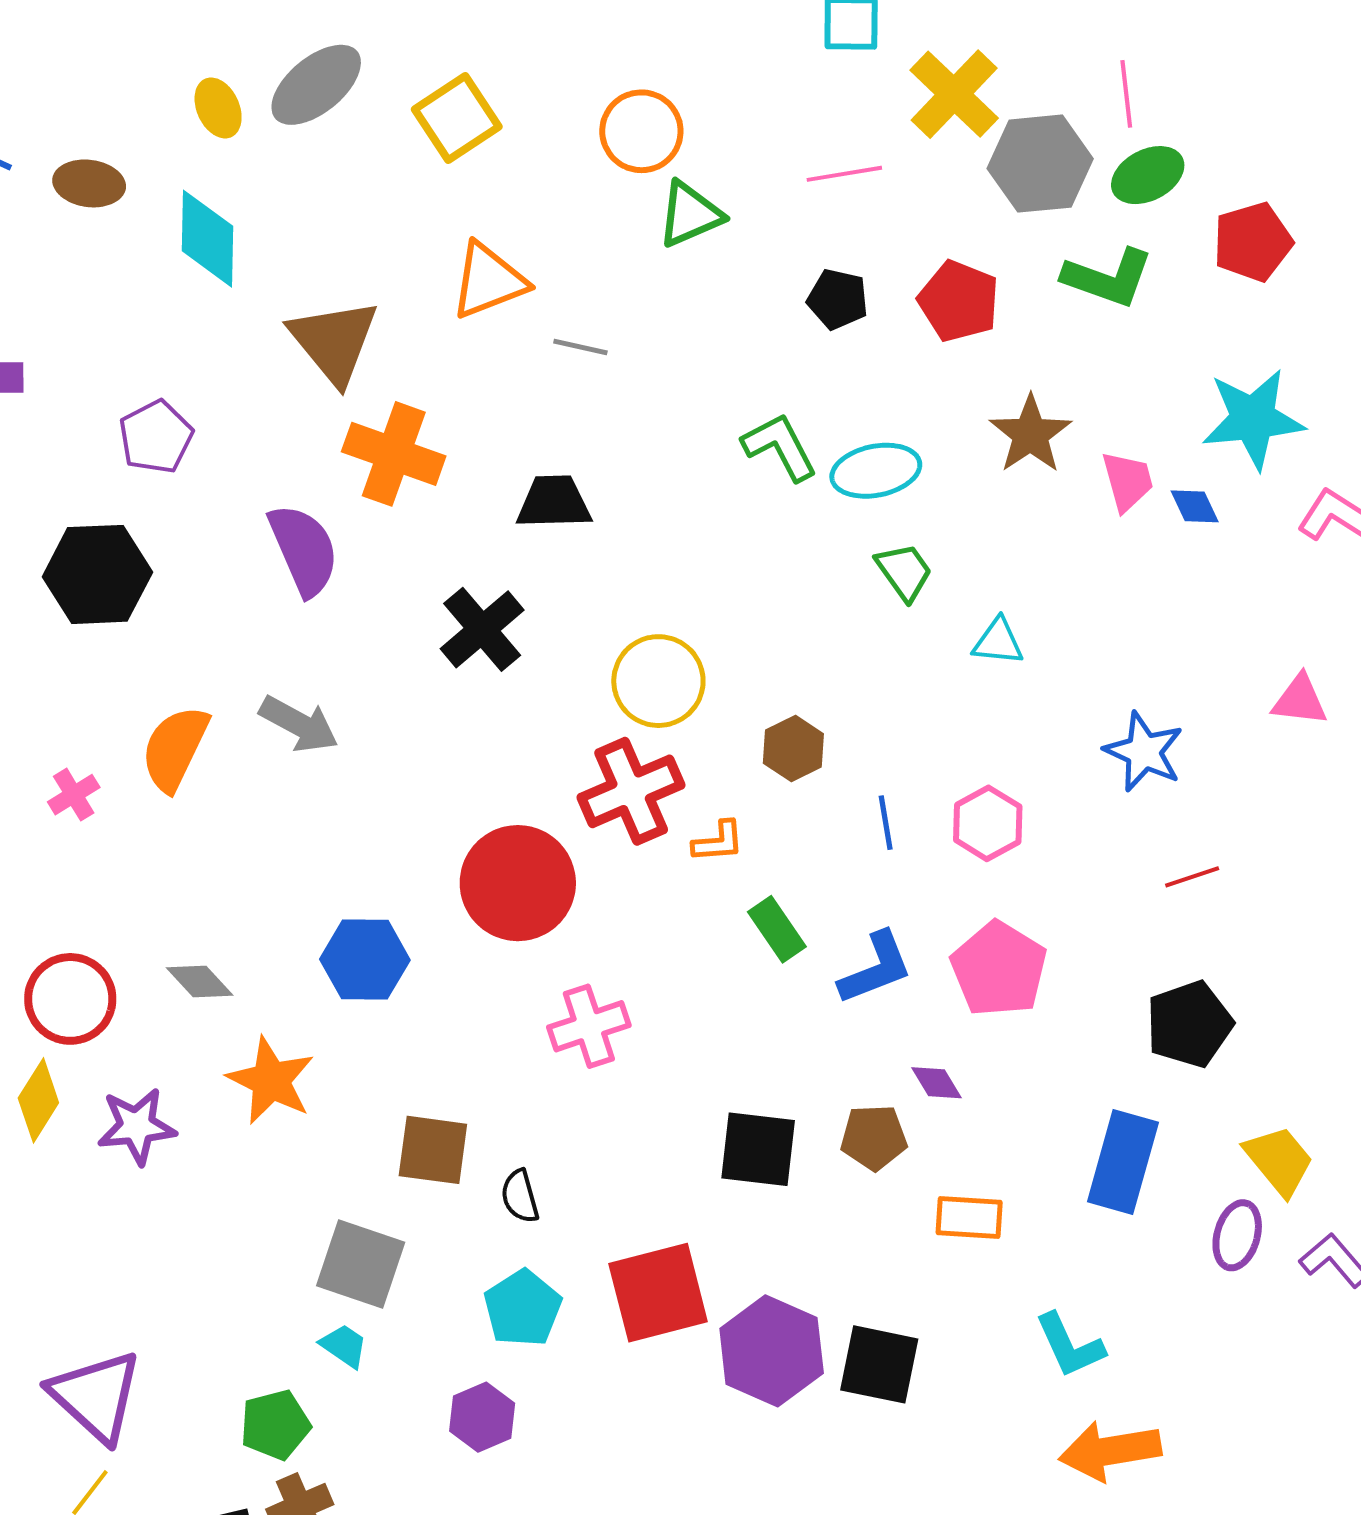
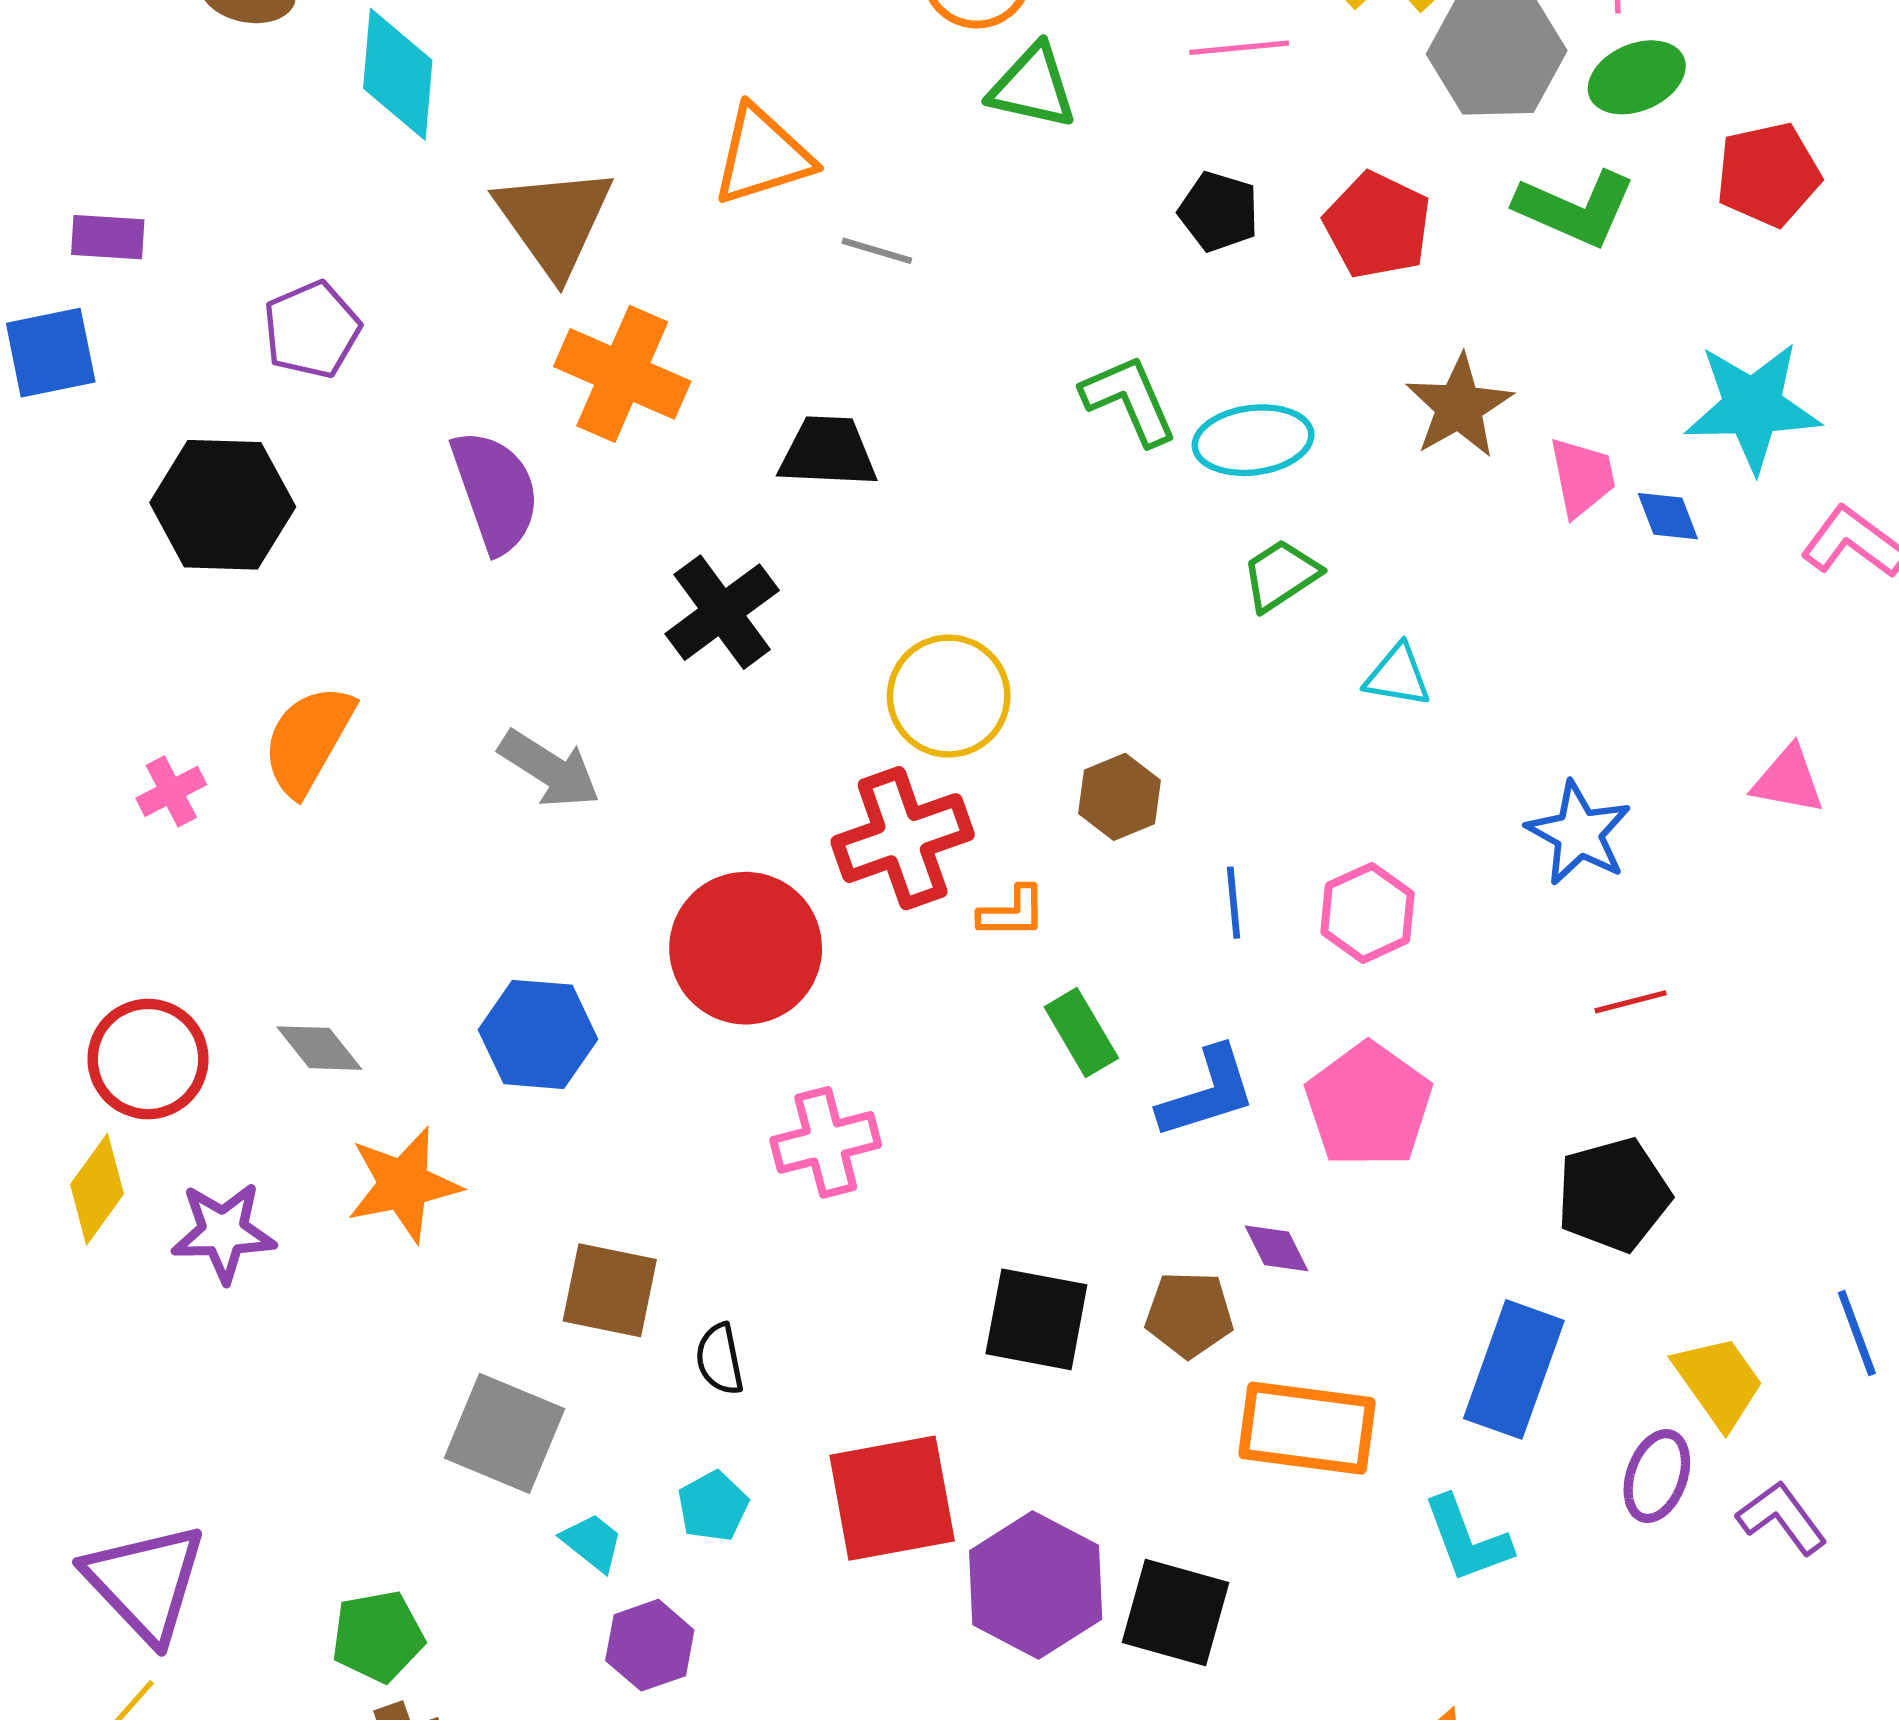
green triangle: (690, 214) -> (1033, 87), turned 32
green trapezoid: (904, 572) -> (1281, 575), turned -92
gray arrow: (299, 724) -> (549, 769), moved
orange star: (271, 1081) -> (404, 1185), turned 30
orange rectangle: (969, 1217) -> (1307, 1428), size x1.5
cyan pentagon: (523, 1308) -> (713, 1506), size x0.7
cyan L-shape: (1070, 1345) -> (1467, 1539), moved
cyan trapezoid: (344, 1346) -> (592, 1542), moved

